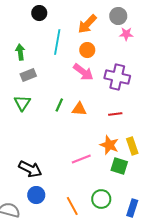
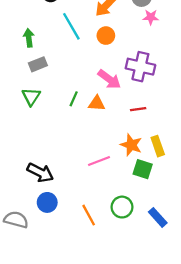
cyan line: (57, 42) -> (71, 26), turned -40
pink arrow: (83, 72) -> (109, 79), moved
blue rectangle: (132, 208) -> (158, 217), turned -60

